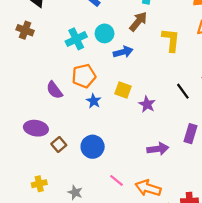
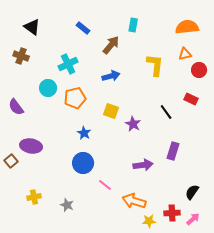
brown arrow: (138, 21) -> (111, 45), moved
cyan circle: (105, 33) -> (48, 88), moved
purple semicircle: (54, 90) -> (16, 107), moved
blue star: (94, 101) -> (84, 133), moved
brown square: (59, 145) -> (11, 161), moved
pink line: (116, 180) -> (105, 185), moved

